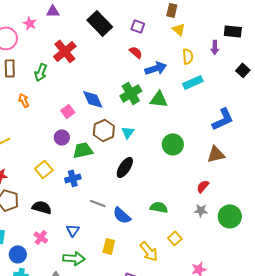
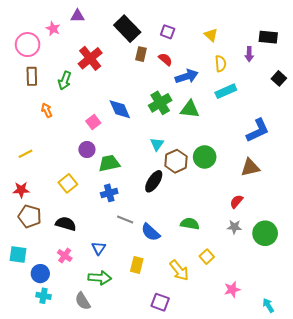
brown rectangle: (172, 10) -> (141, 54), moved
brown hexagon: (104, 130) -> (176, 161), moved
blue cross: (73, 178) -> (109, 193), moved

